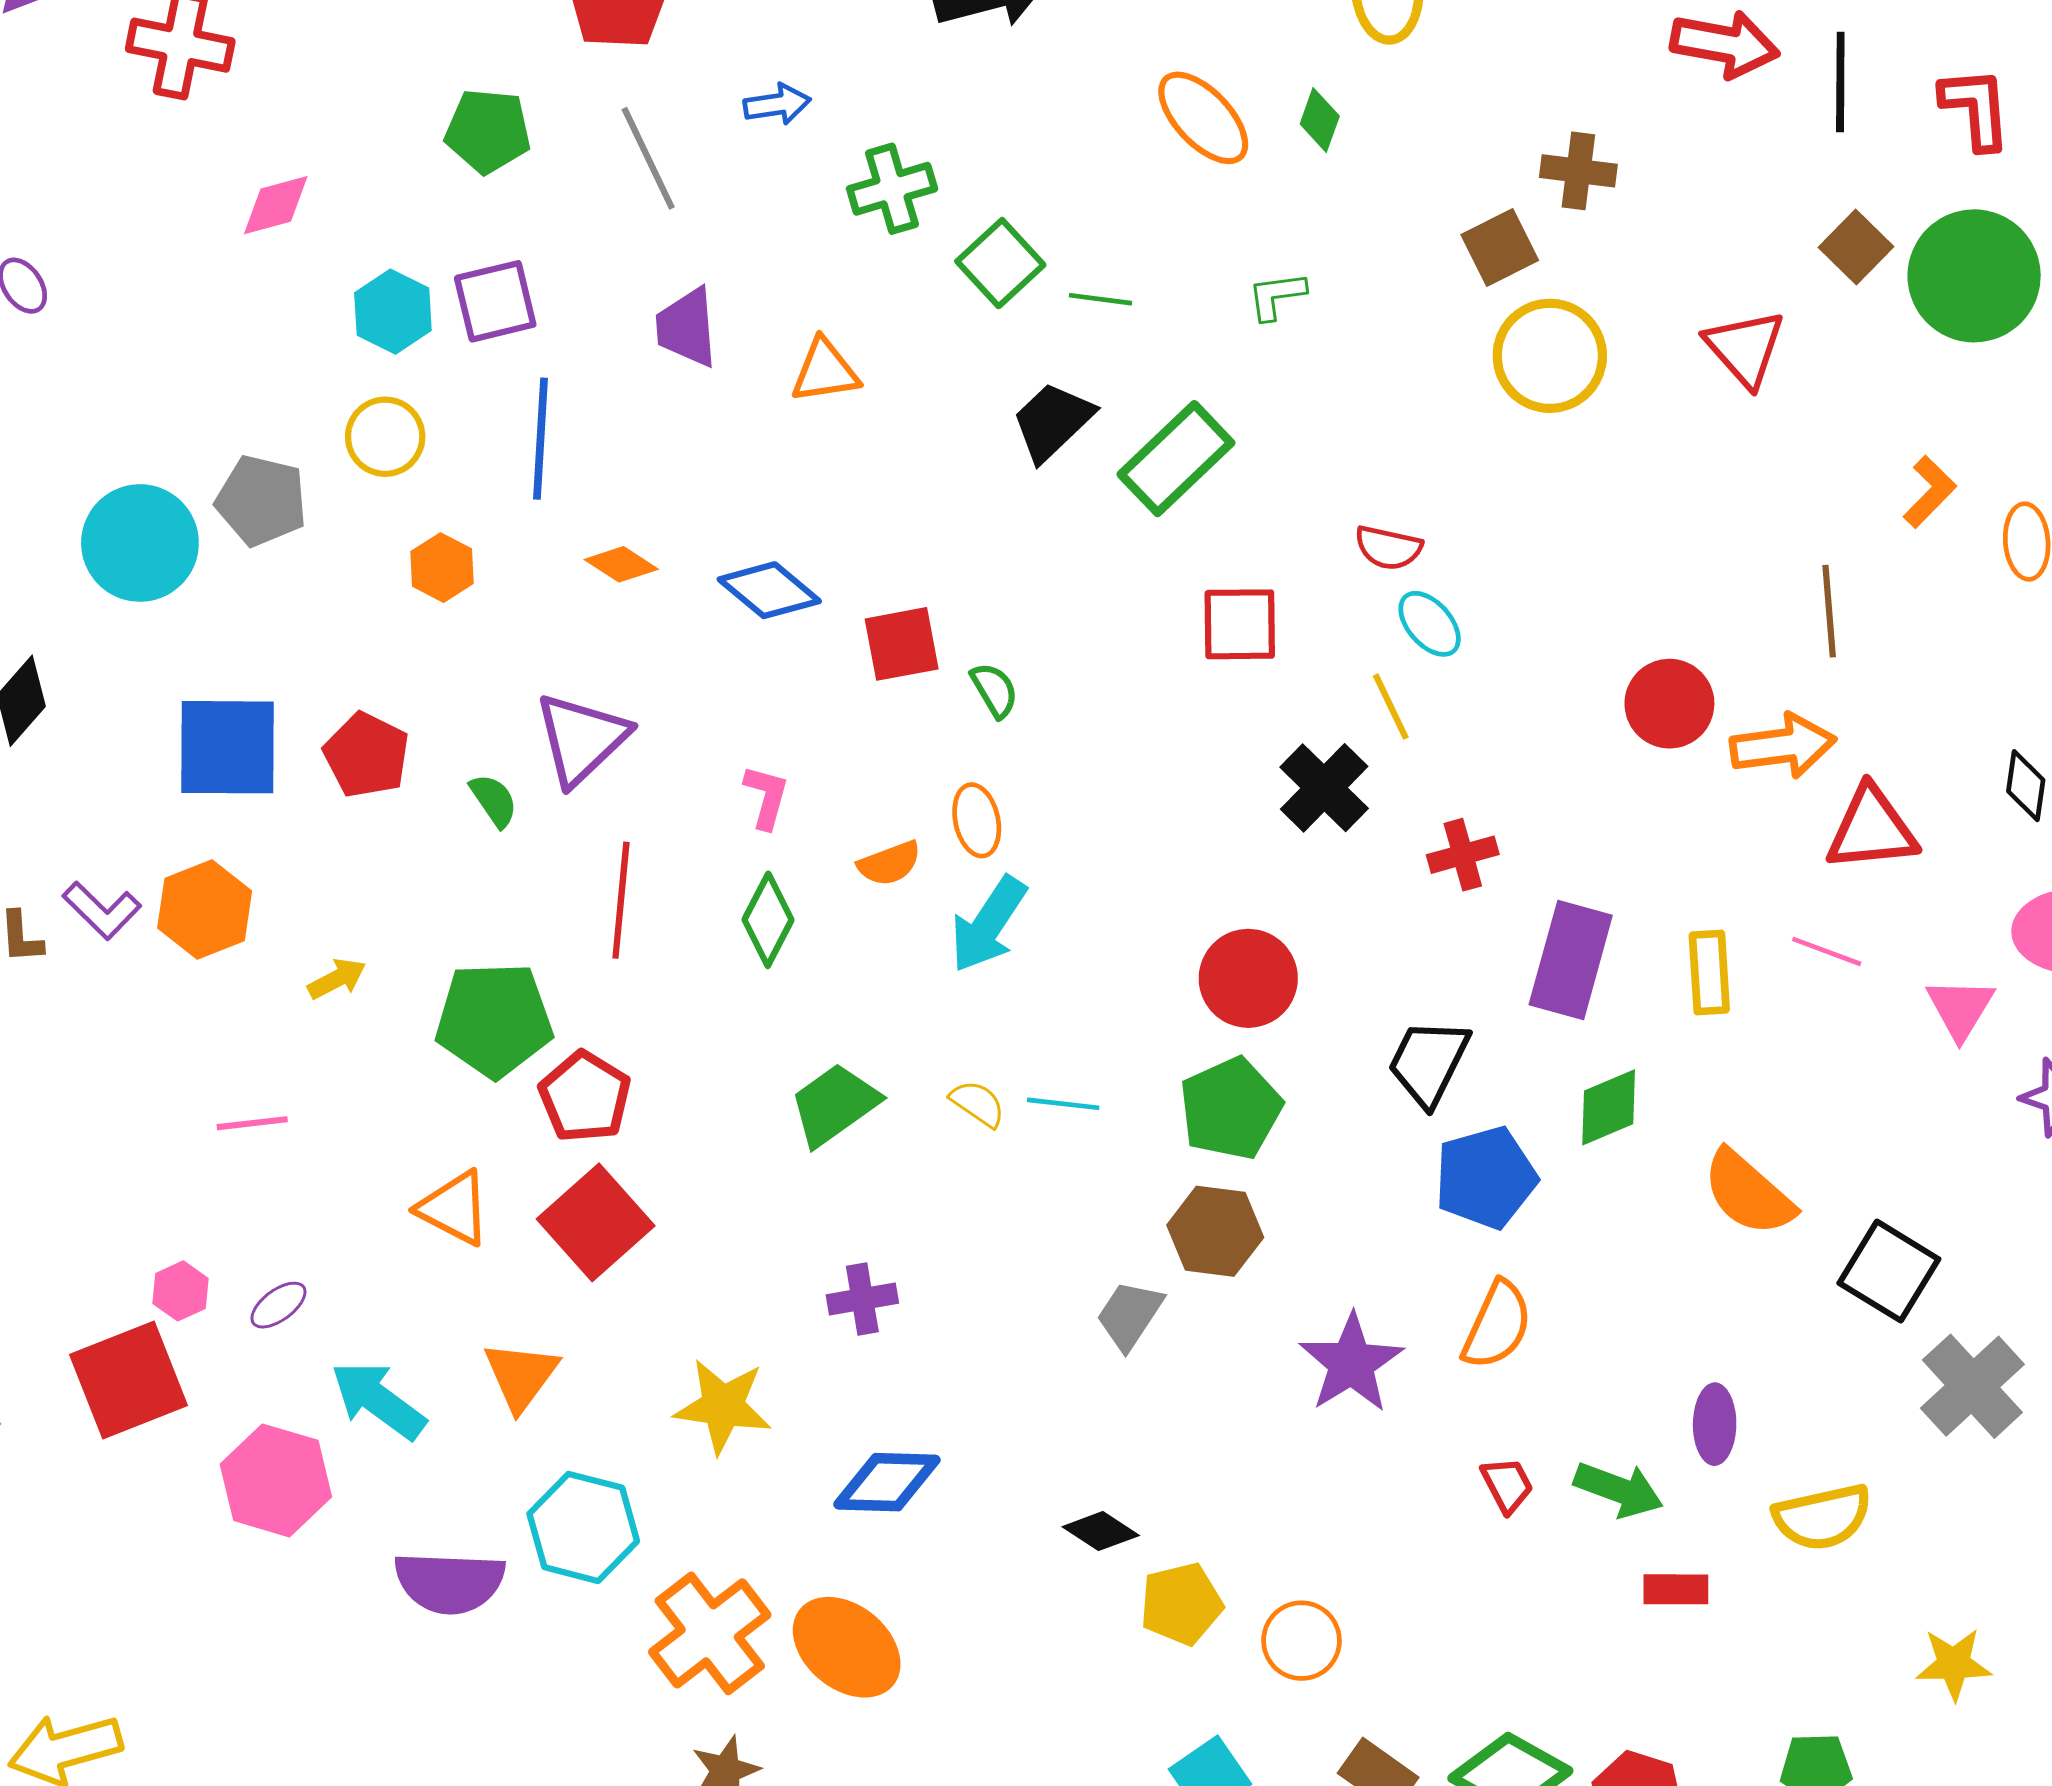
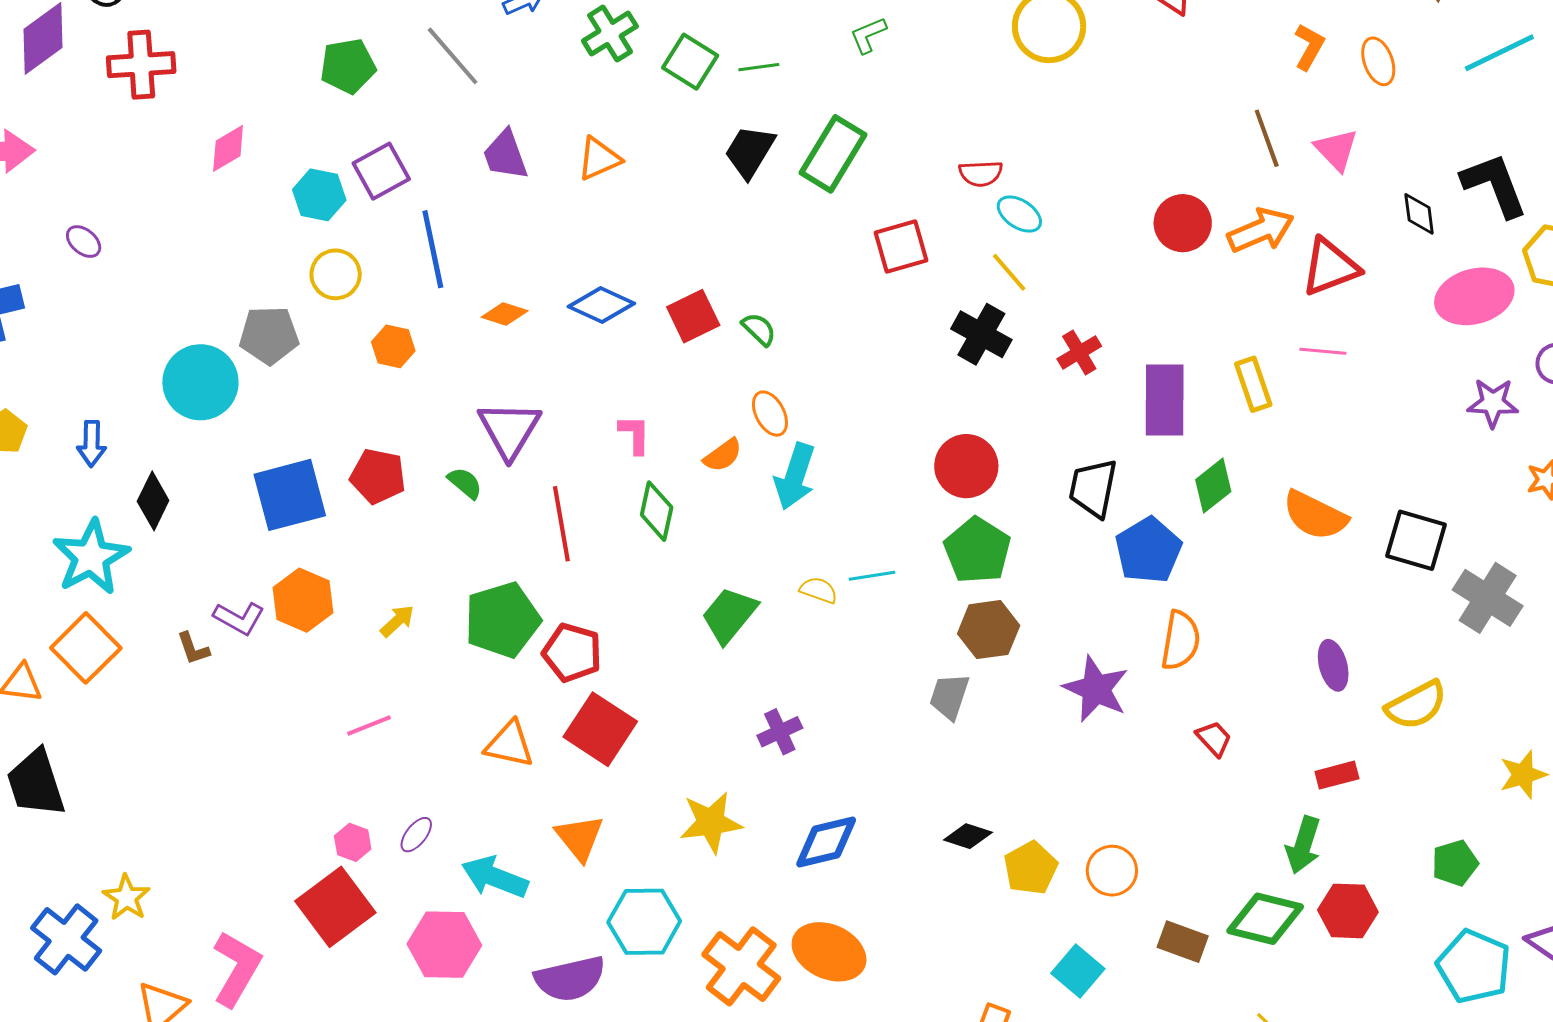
pink triangle: (1960, 1008) -> (1336, 150), moved
green arrow: (1619, 1490) -> (1303, 845), moved, turned 102

